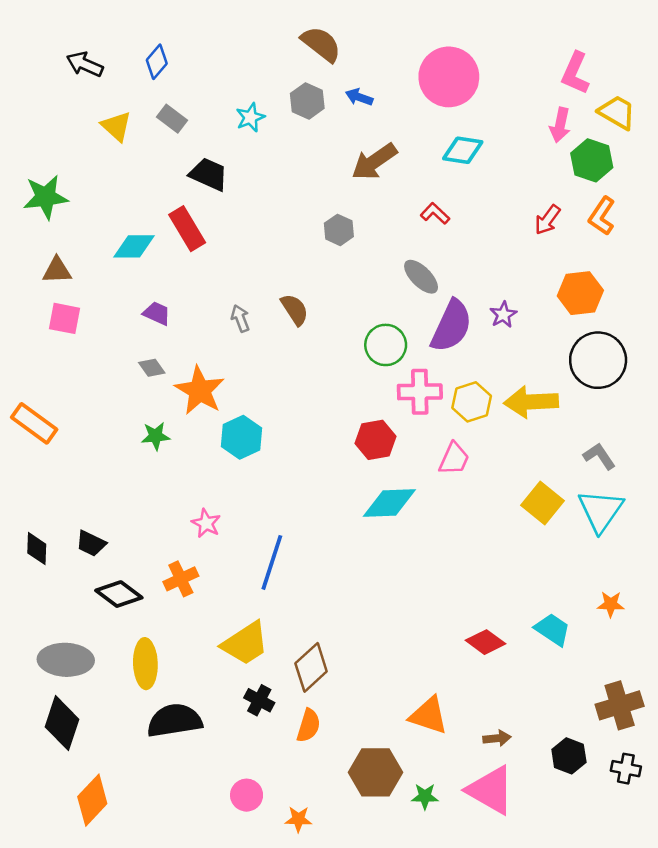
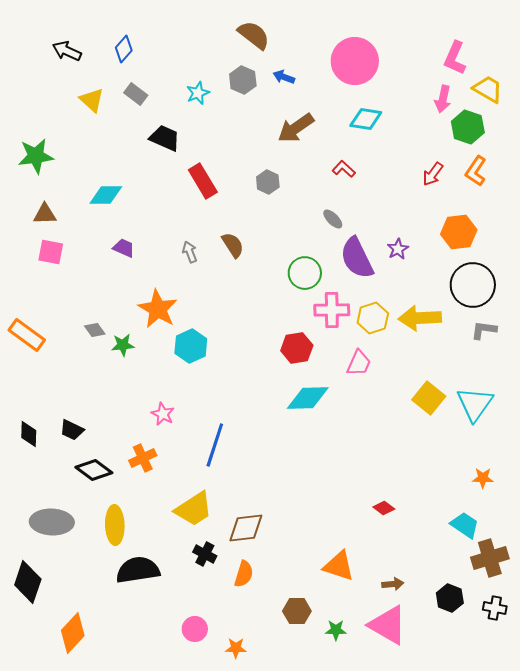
red rectangle: (187, 229) -> (203, 181), moved
gray ellipse: (421, 277) -> (333, 219), size x0.7
purple semicircle: (451, 326) -> (357, 258), turned 129
gray diamond: (152, 368) -> (95, 330), moved
gray L-shape: (599, 456) -> (484, 330), moved, turned -48
cyan trapezoid: (553, 629) -> (465, 525), moved
red diamond: (486, 642) -> (384, 508), size x0.7
brown diamond: (311, 667) -> (246, 528), turned 36
black diamond: (62, 723) -> (28, 582), moved
brown hexagon: (376, 772) -> (297, 611), size x0.7

